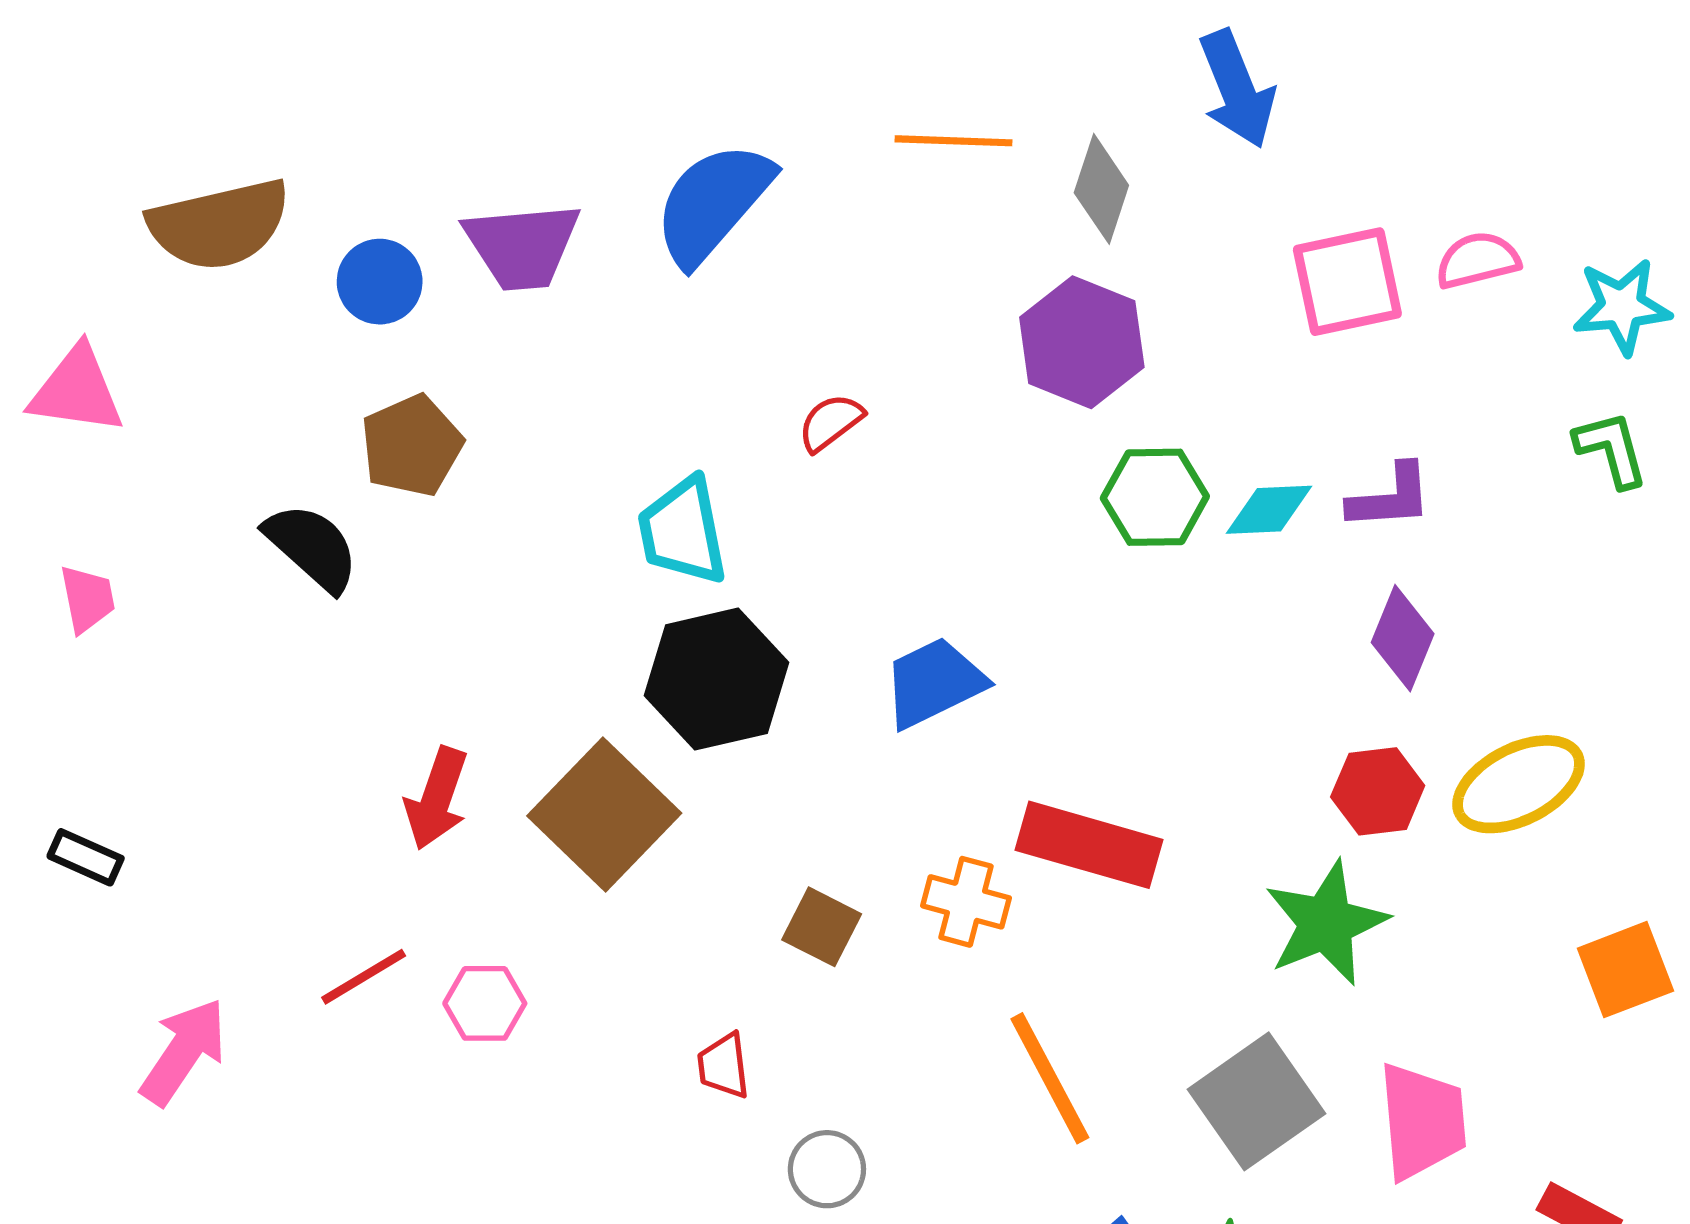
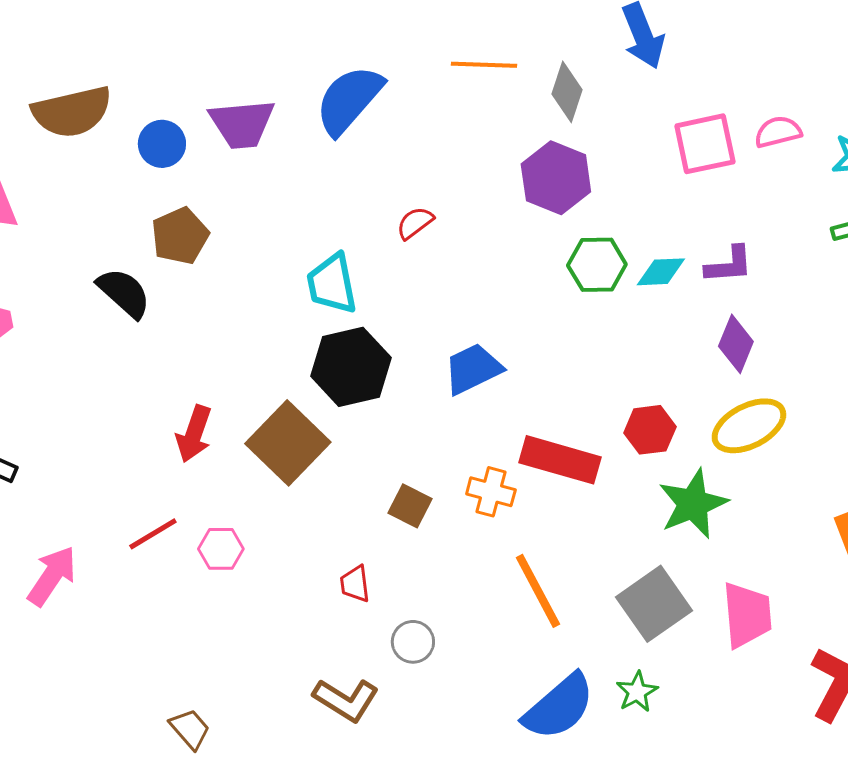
yellow ellipse: (1519, 784) -> (749, 426), moved
red hexagon: (1378, 791) -> (650, 430), moved

